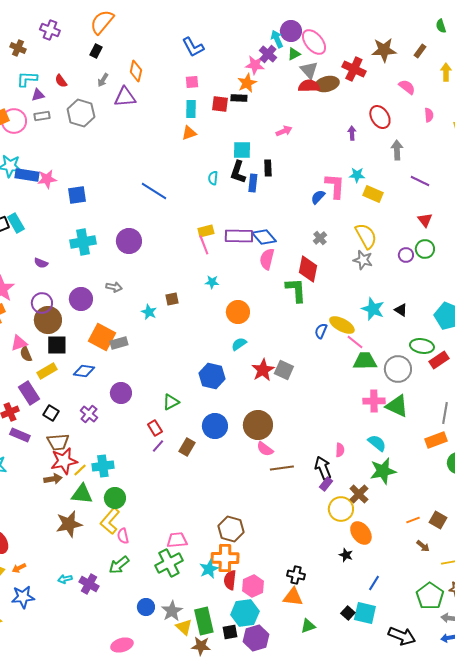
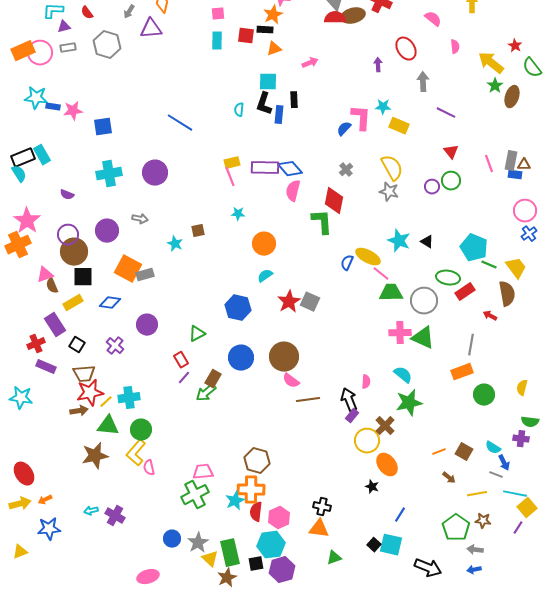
orange triangle: (189, 133) -> (274, 49), moved
blue rectangle: (27, 175) -> (53, 107), size x0.6
green arrow: (119, 565) -> (206, 393), moved
brown star: (201, 646) -> (227, 578), turned -30

